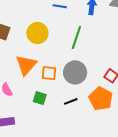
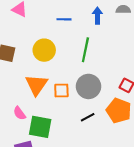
green square: (40, 98) -> (40, 127), moved, size x1.6

